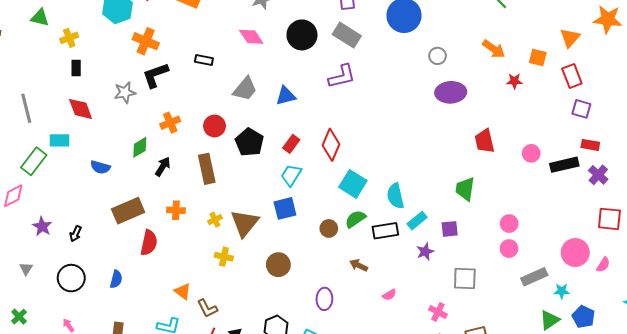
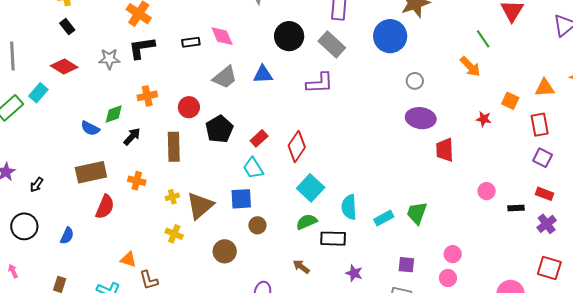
pink diamond: (251, 37) -> (222, 36), moved
orange triangle: (570, 38) -> (545, 88), turned 35
orange arrow: (494, 49) -> (470, 67), moved
black rectangle: (204, 60) -> (191, 42), turned -30
black rectangle: (76, 68) -> (67, 27), turned -49
blue triangle: (286, 96) -> (263, 74), moved
red diamond: (81, 109) -> (64, 66), turned -48
cyan rectangle: (60, 140) -> (38, 93), turned -60
red trapezoid: (484, 141) -> (445, 150), moved
black rectangle: (564, 165) -> (516, 208), size x0.6
blue semicircle: (100, 167) -> (90, 128), moved
cyan trapezoid: (291, 175) -> (253, 168), turned -75
cyan rectangle: (417, 221) -> (384, 218), moved
brown circle: (329, 228) -> (257, 225), moved
purple square: (450, 229) -> (406, 265), moved
purple star: (425, 252) -> (354, 273), moved, turned 30
orange triangle: (183, 291) -> (128, 259), turned -30

